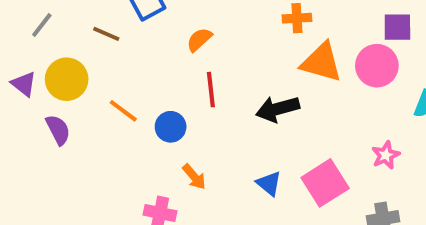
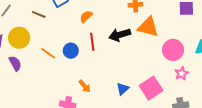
pink circle: (377, 66) -> (173, 50), moved
black arrow: (278, 109) -> (120, 35), moved
blue circle: (171, 127) -> (71, 51), moved
blue triangle: (269, 183) -> (123, 89), turned 40

